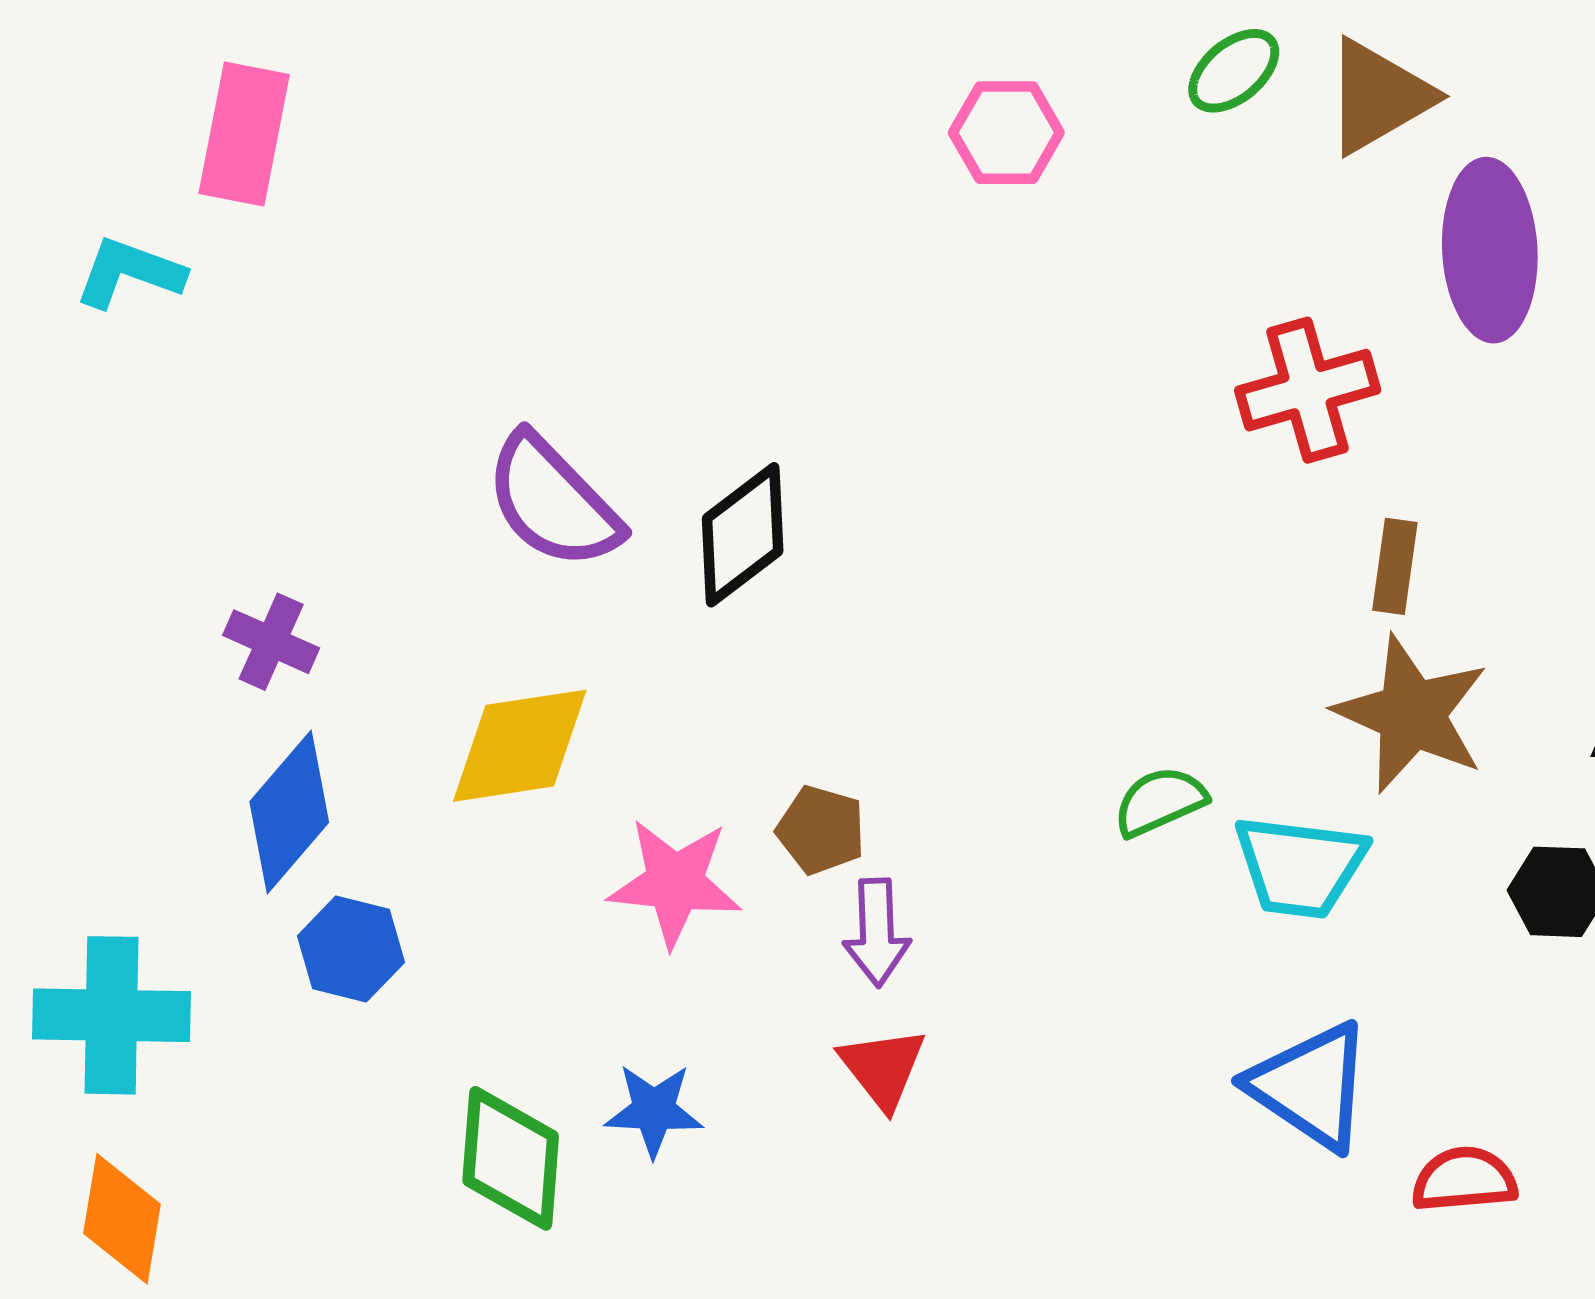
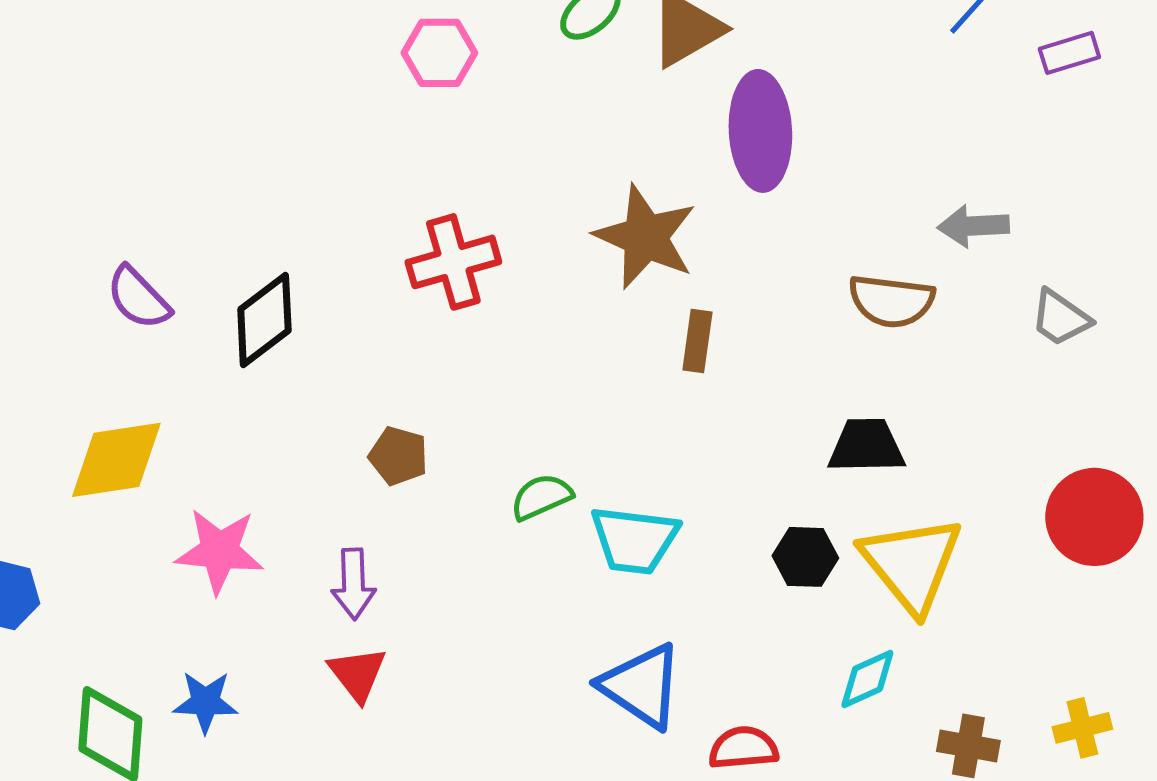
red cross: (1308, 390) -> (453, 262), moved
purple semicircle: (553, 502) -> (138, 298), size x0.7
brown star: (1411, 714) -> (645, 237), moved
brown pentagon: (821, 830) -> (398, 456), moved

